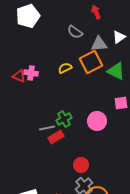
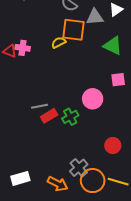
orange square: (91, 62) -> (73, 30), moved, turned 35
green cross: (64, 119) -> (70, 117), moved
red circle: (81, 165) -> (113, 146), moved

